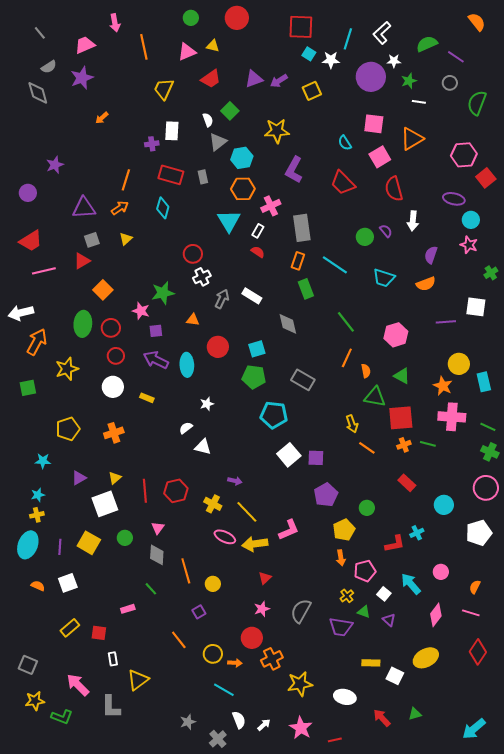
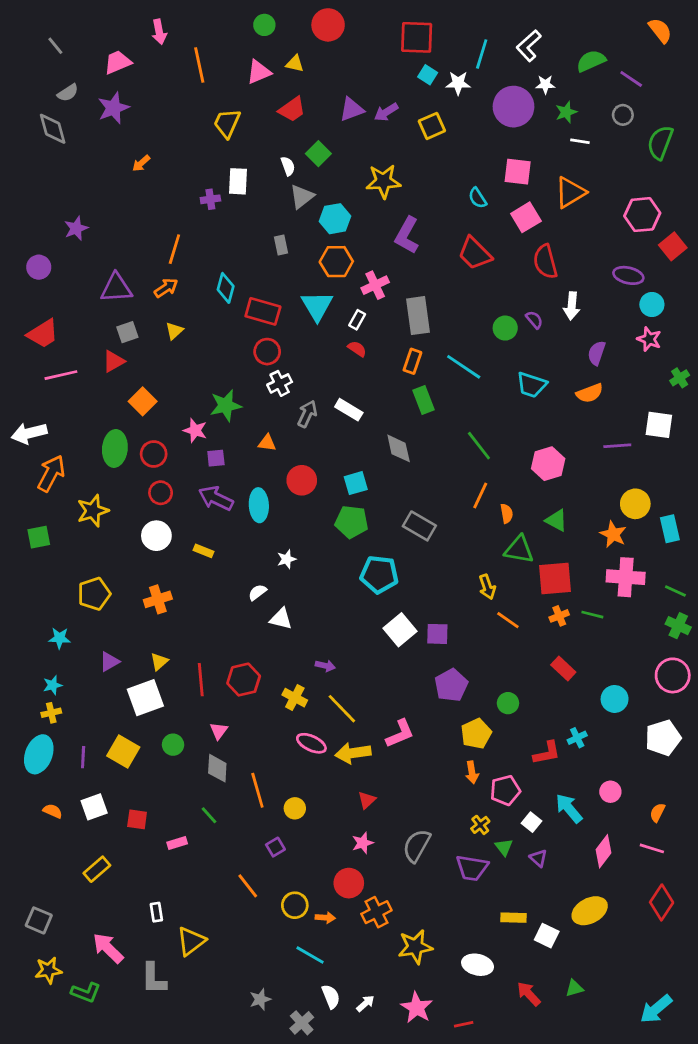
red rectangle: (171, 175) -> (263, 311), moved
green triangle: (364, 612) -> (504, 847), turned 32
red square: (99, 633) -> (137, 819), moved

